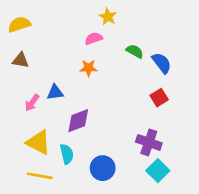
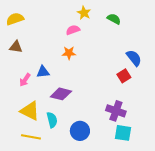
green semicircle: (135, 51) -> (114, 19), moved
blue semicircle: (162, 63) -> (134, 58), moved
purple diamond: (78, 121) -> (61, 94), turned 35
cyan square: (158, 171) -> (123, 133), turned -36

